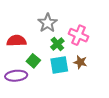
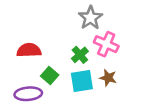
gray star: (48, 23) -> (90, 18), moved

